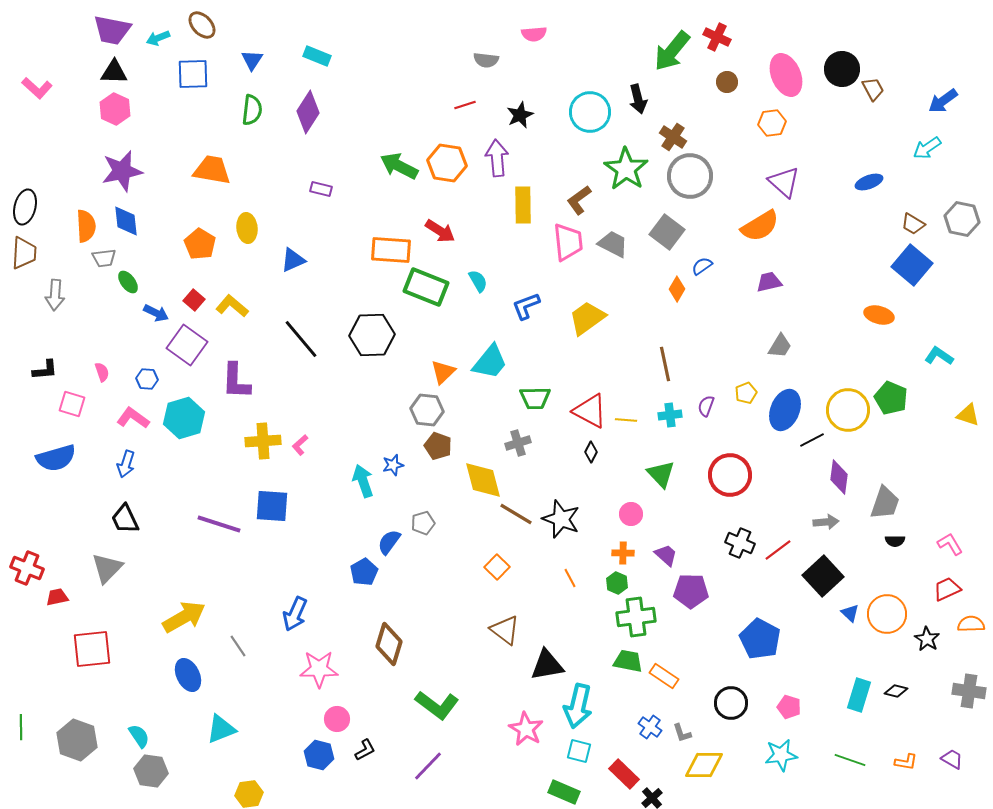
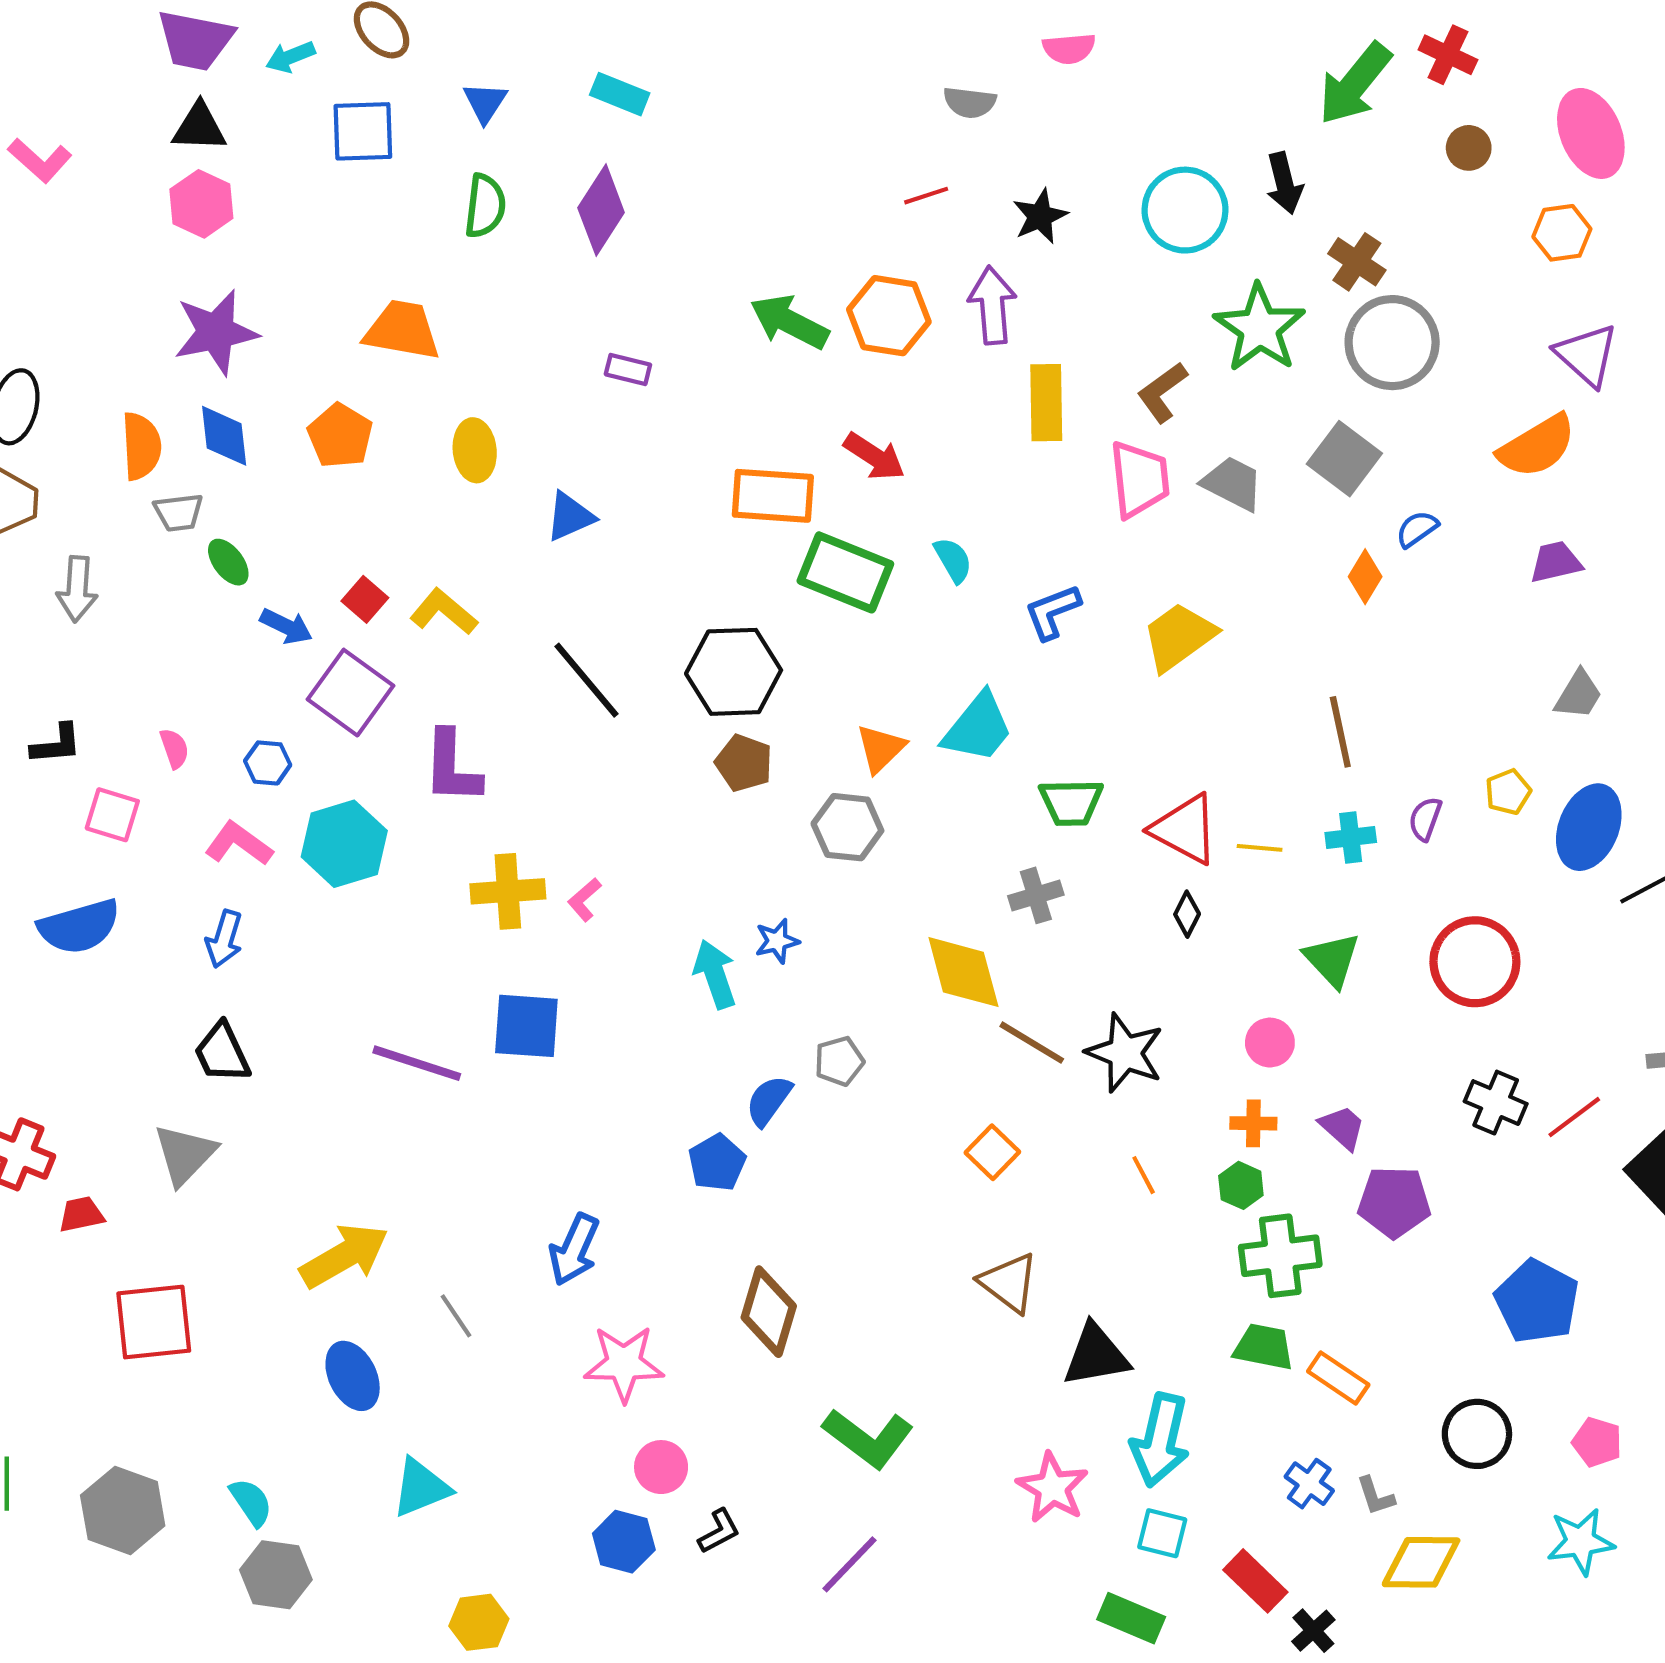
orange pentagon: (200, 244) -> (340, 436), moved
brown pentagon: (438, 446) -> (744, 763), moved

